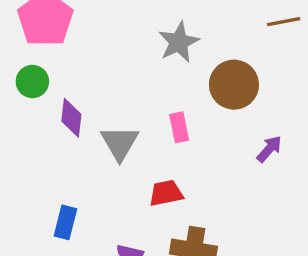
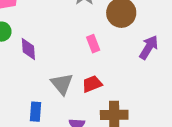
gray triangle: (120, 143) -> (62, 84), moved
purple arrow: (269, 149) -> (149, 47), size x1.4

